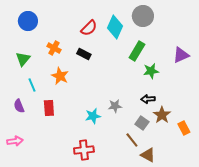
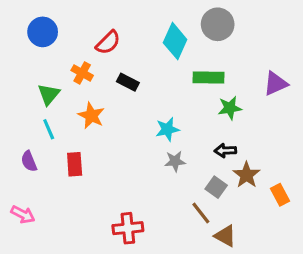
red semicircle: (89, 28) -> (108, 43), moved
green rectangle: (137, 51) -> (208, 78), turned 60
green triangle: (23, 59) -> (49, 94), moved
cyan star: (93, 116) -> (167, 129), moved
pink arrow: (15, 141) -> (23, 215), turned 35

